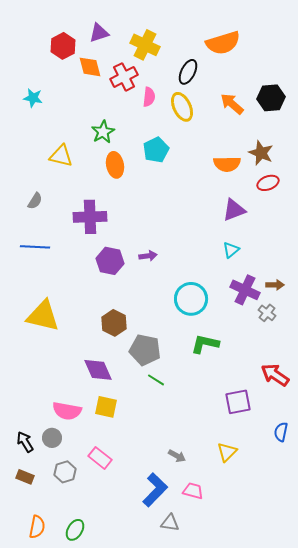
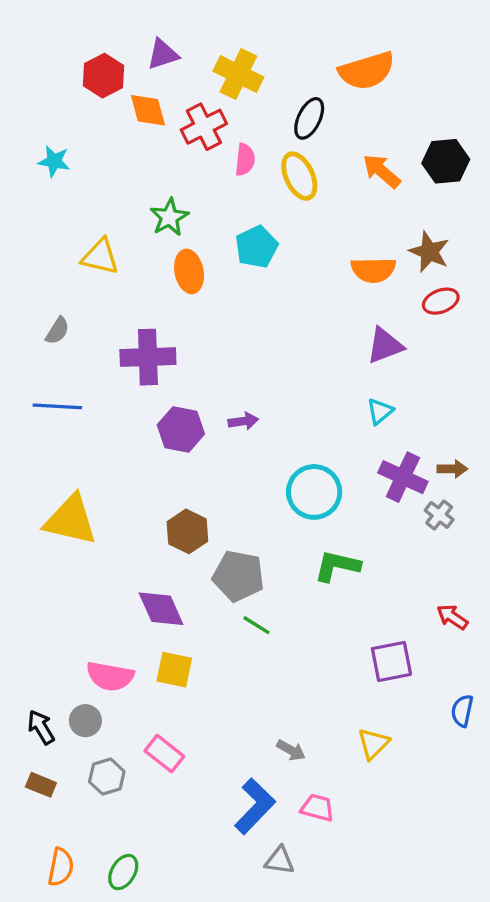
red arrow: (275, 375) -> (452, 617), size x0.7

